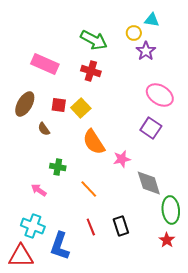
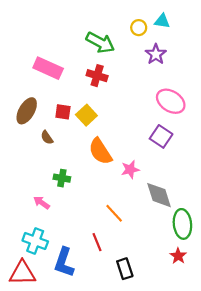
yellow circle: (134, 33) -> (139, 28), moved
orange line: (89, 189) -> (114, 213), moved
black rectangle: (121, 226) -> (125, 269), moved

